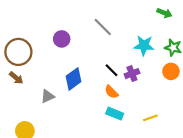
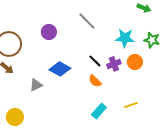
orange circle: (171, 71) -> (135, 62), moved
blue diamond: (74, 79) -> (60, 69), turned 65
cyan rectangle: (115, 114) -> (99, 111), moved, turned -70

